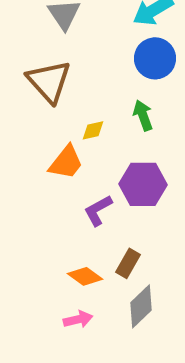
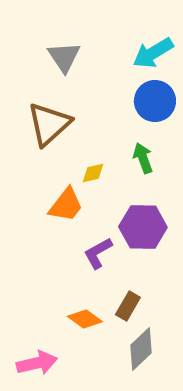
brown triangle: (49, 81) -> (49, 124), turned 30
pink arrow: (78, 319) -> (37, 363), moved, size x1.4

